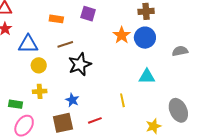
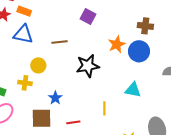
orange rectangle: (56, 19) -> (24, 11), moved
black star: (80, 64) -> (88, 66), moved
yellow circle: (39, 65) -> (38, 65), moved

